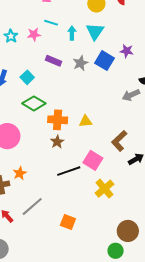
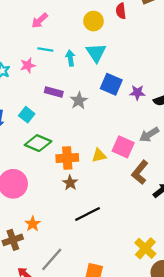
purple star: (127, 51) -> (137, 93), moved
gray star: (80, 63) -> (79, 101), moved
gray arrow: (131, 95) -> (149, 135), moved
pink square: (93, 160) -> (123, 147), moved
yellow cross: (104, 189) -> (145, 248), moved

